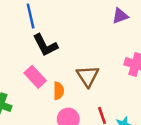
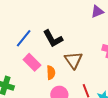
blue line: (31, 16) -> (24, 38), moved, turned 54
black L-shape: (45, 45) -> (53, 39), moved

